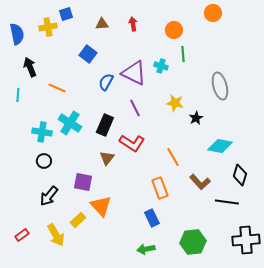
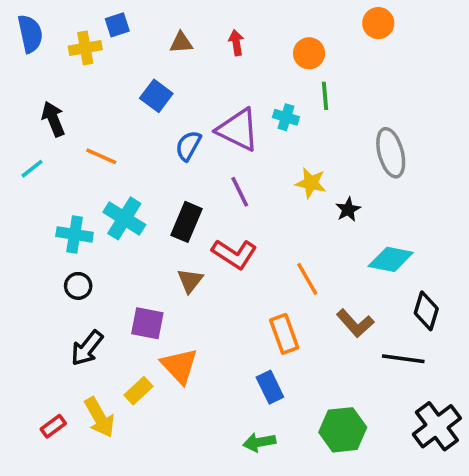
blue semicircle: (17, 34) -> (30, 34), moved
cyan line: (18, 95) -> (32, 169), turned 48
red rectangle: (22, 235) -> (53, 426), moved
black cross: (246, 240) -> (437, 426), turned -32

